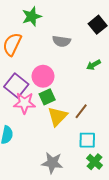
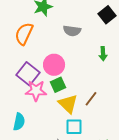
green arrow: (93, 65) -> (103, 54), turned -64
yellow triangle: (57, 116) -> (68, 104), turned -30
cyan square: (87, 140) -> (74, 127), moved

